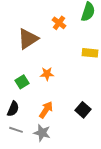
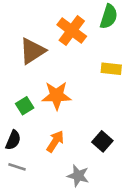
orange cross: (59, 23) -> (72, 31), size x1.6
orange star: (47, 74) -> (56, 96), size x1.6
gray star: (42, 133) -> (78, 176), moved

